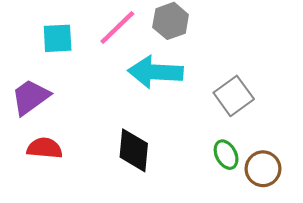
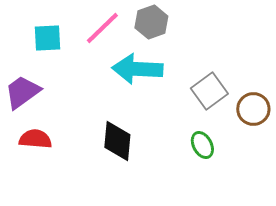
brown circle: (263, 169) -> (253, 109), moved

